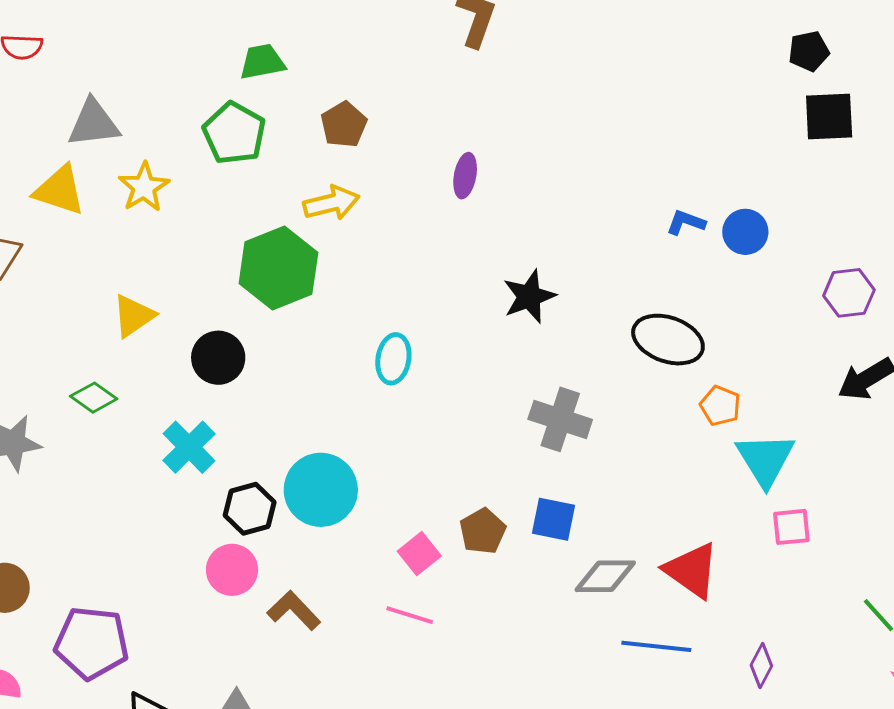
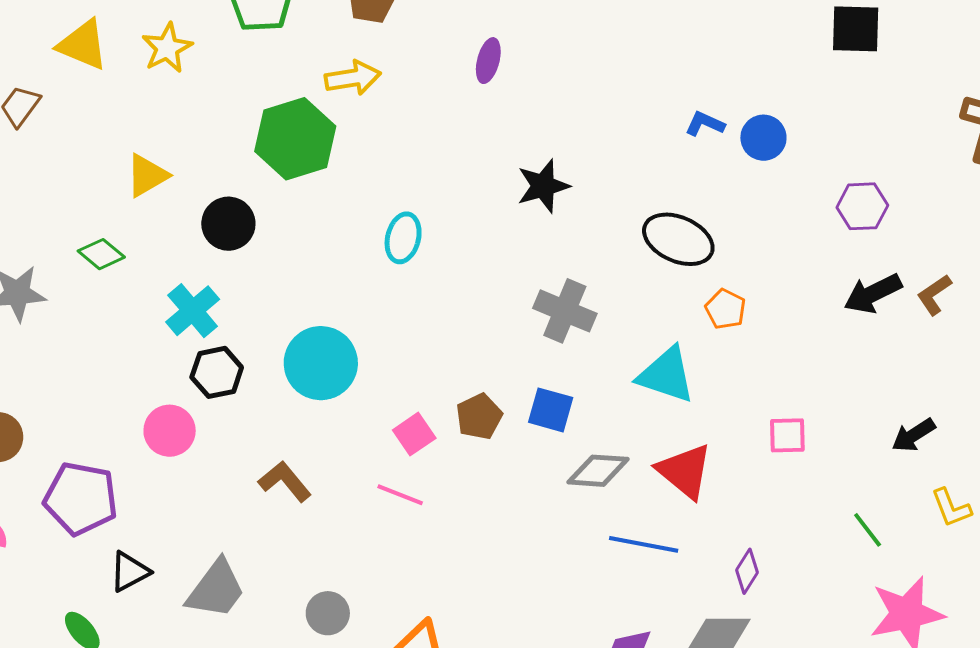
cyan triangle: (765, 459) -> (666, 375), moved, turned -44
black hexagon: (250, 509) -> (217, 372), moved
pink circle: (232, 570) -> (170, 431), moved

